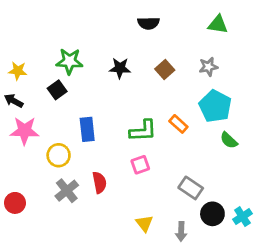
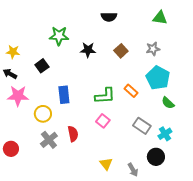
green star: (69, 61) -> (59, 36), moved
pink square: (140, 165) -> (103, 121), turned -32
gray rectangle: (191, 188) -> (142, 126), moved
cyan cross: (242, 217) -> (165, 134), moved
gray arrow: (181, 232) -> (133, 170), turned -32

